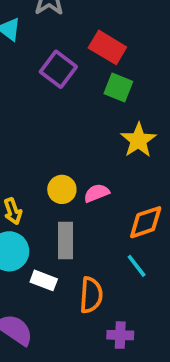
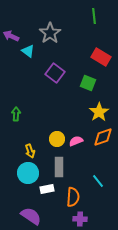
red rectangle: (107, 47) -> (101, 57), moved
orange diamond: (146, 222) -> (103, 137), moved
white rectangle: (44, 280) -> (47, 189), turned -32
purple cross: (120, 335) -> (80, 219), moved

